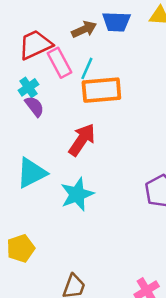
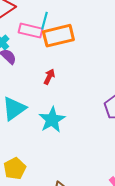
pink rectangle: (59, 63) -> (30, 31), moved, turned -40
red arrow: (82, 140) -> (49, 77), size x0.6

